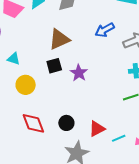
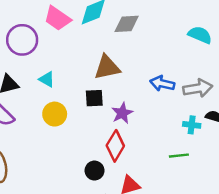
blue arrow: (105, 30) -> (162, 84), moved, turned 30
red diamond: (33, 123) -> (115, 146), moved, turned 40

